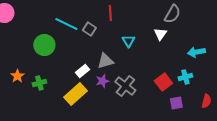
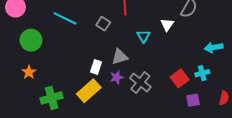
cyan line: (66, 24) -> (65, 18), moved
white triangle: (160, 34) -> (167, 25), moved
green circle: (44, 45) -> (31, 40), moved
white rectangle: (82, 71) -> (96, 67), turned -32
green cross: (39, 83) -> (52, 98), moved, size x1.5

